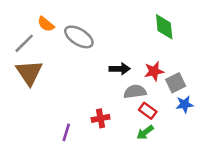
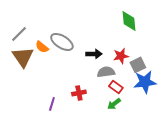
orange semicircle: (46, 24) -> (42, 47), moved
gray ellipse: (79, 37) -> (62, 42), moved
blue star: (185, 104) -> (145, 82), size x1.6

